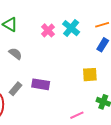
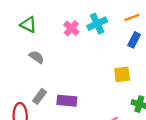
cyan cross: (71, 28) -> (97, 24), turned 30
purple rectangle: (41, 84) -> (67, 101), moved

